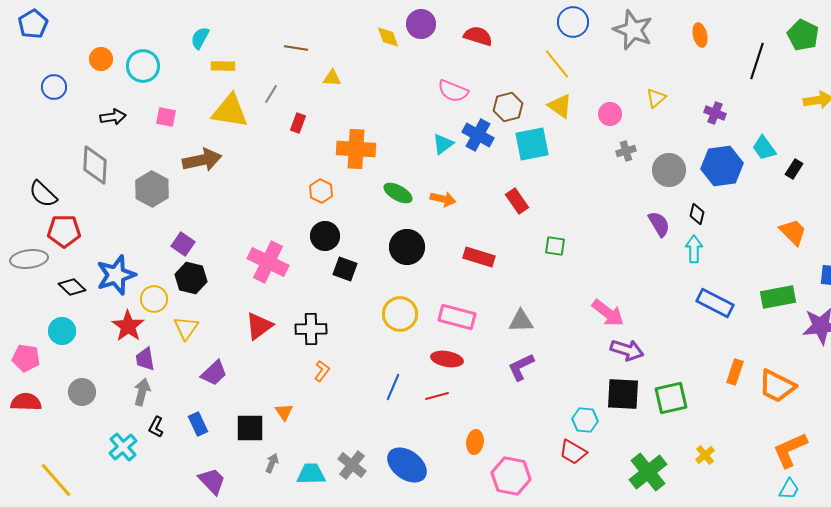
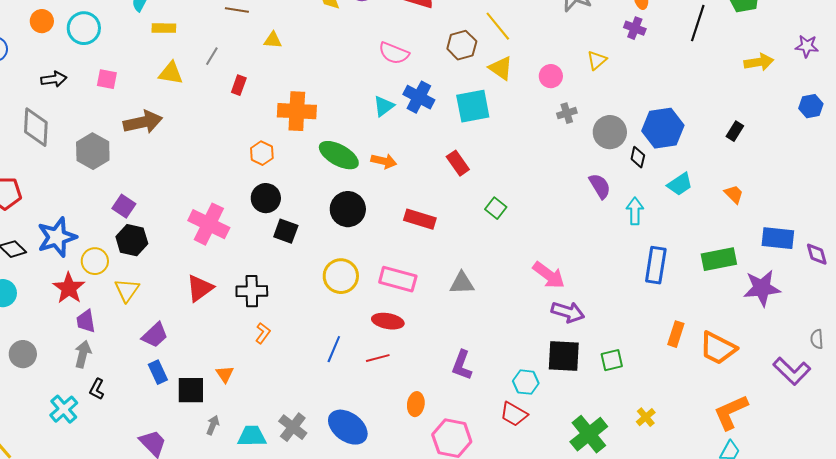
brown hexagon: (508, 107) -> (462, 45), moved
yellow triangle: (230, 111) -> (171, 73), size x0.7
purple cross: (715, 113) -> (635, 28), moved
cyan trapezoid: (764, 148) -> (680, 184), moved, turned -88
green ellipse: (398, 193) -> (339, 155), size x1.4
black diamond: (697, 214) -> (638, 157), moved
orange trapezoid: (793, 232) -> (734, 194), size x0.7
green square: (555, 246) -> (496, 208), turned 30
blue rectangle: (715, 303) -> (656, 265), turned 72
purple L-shape: (521, 367) -> (462, 365), moved, turned -44
green square: (671, 398) -> (612, 360), size x0.7
blue rectangle: (198, 424) -> (158, 372), moved

